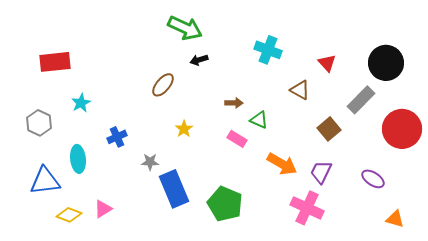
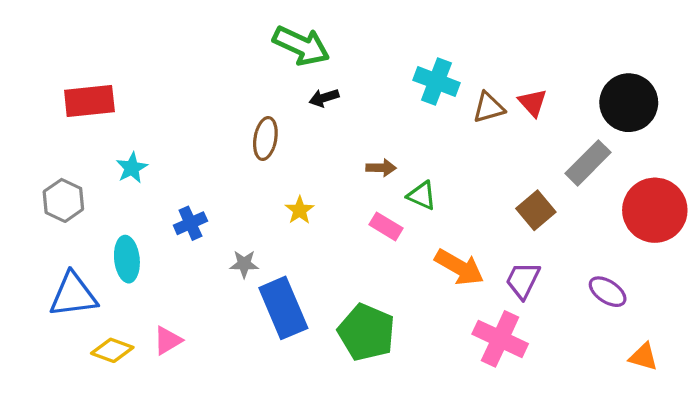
brown ellipse: (163, 85) -> (265, 138), turned -30
brown triangle: (300, 90) -> (489, 108), moved, turned -45

